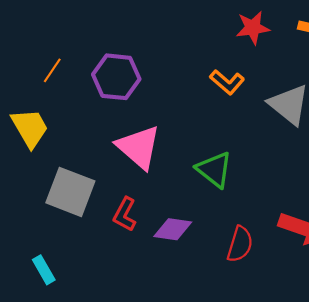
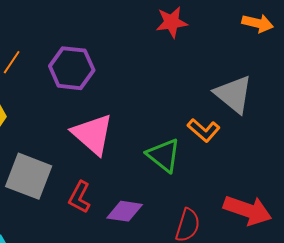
red star: (253, 28) -> (172, 22), moved
orange L-shape: (227, 82) -> (204, 130), moved

